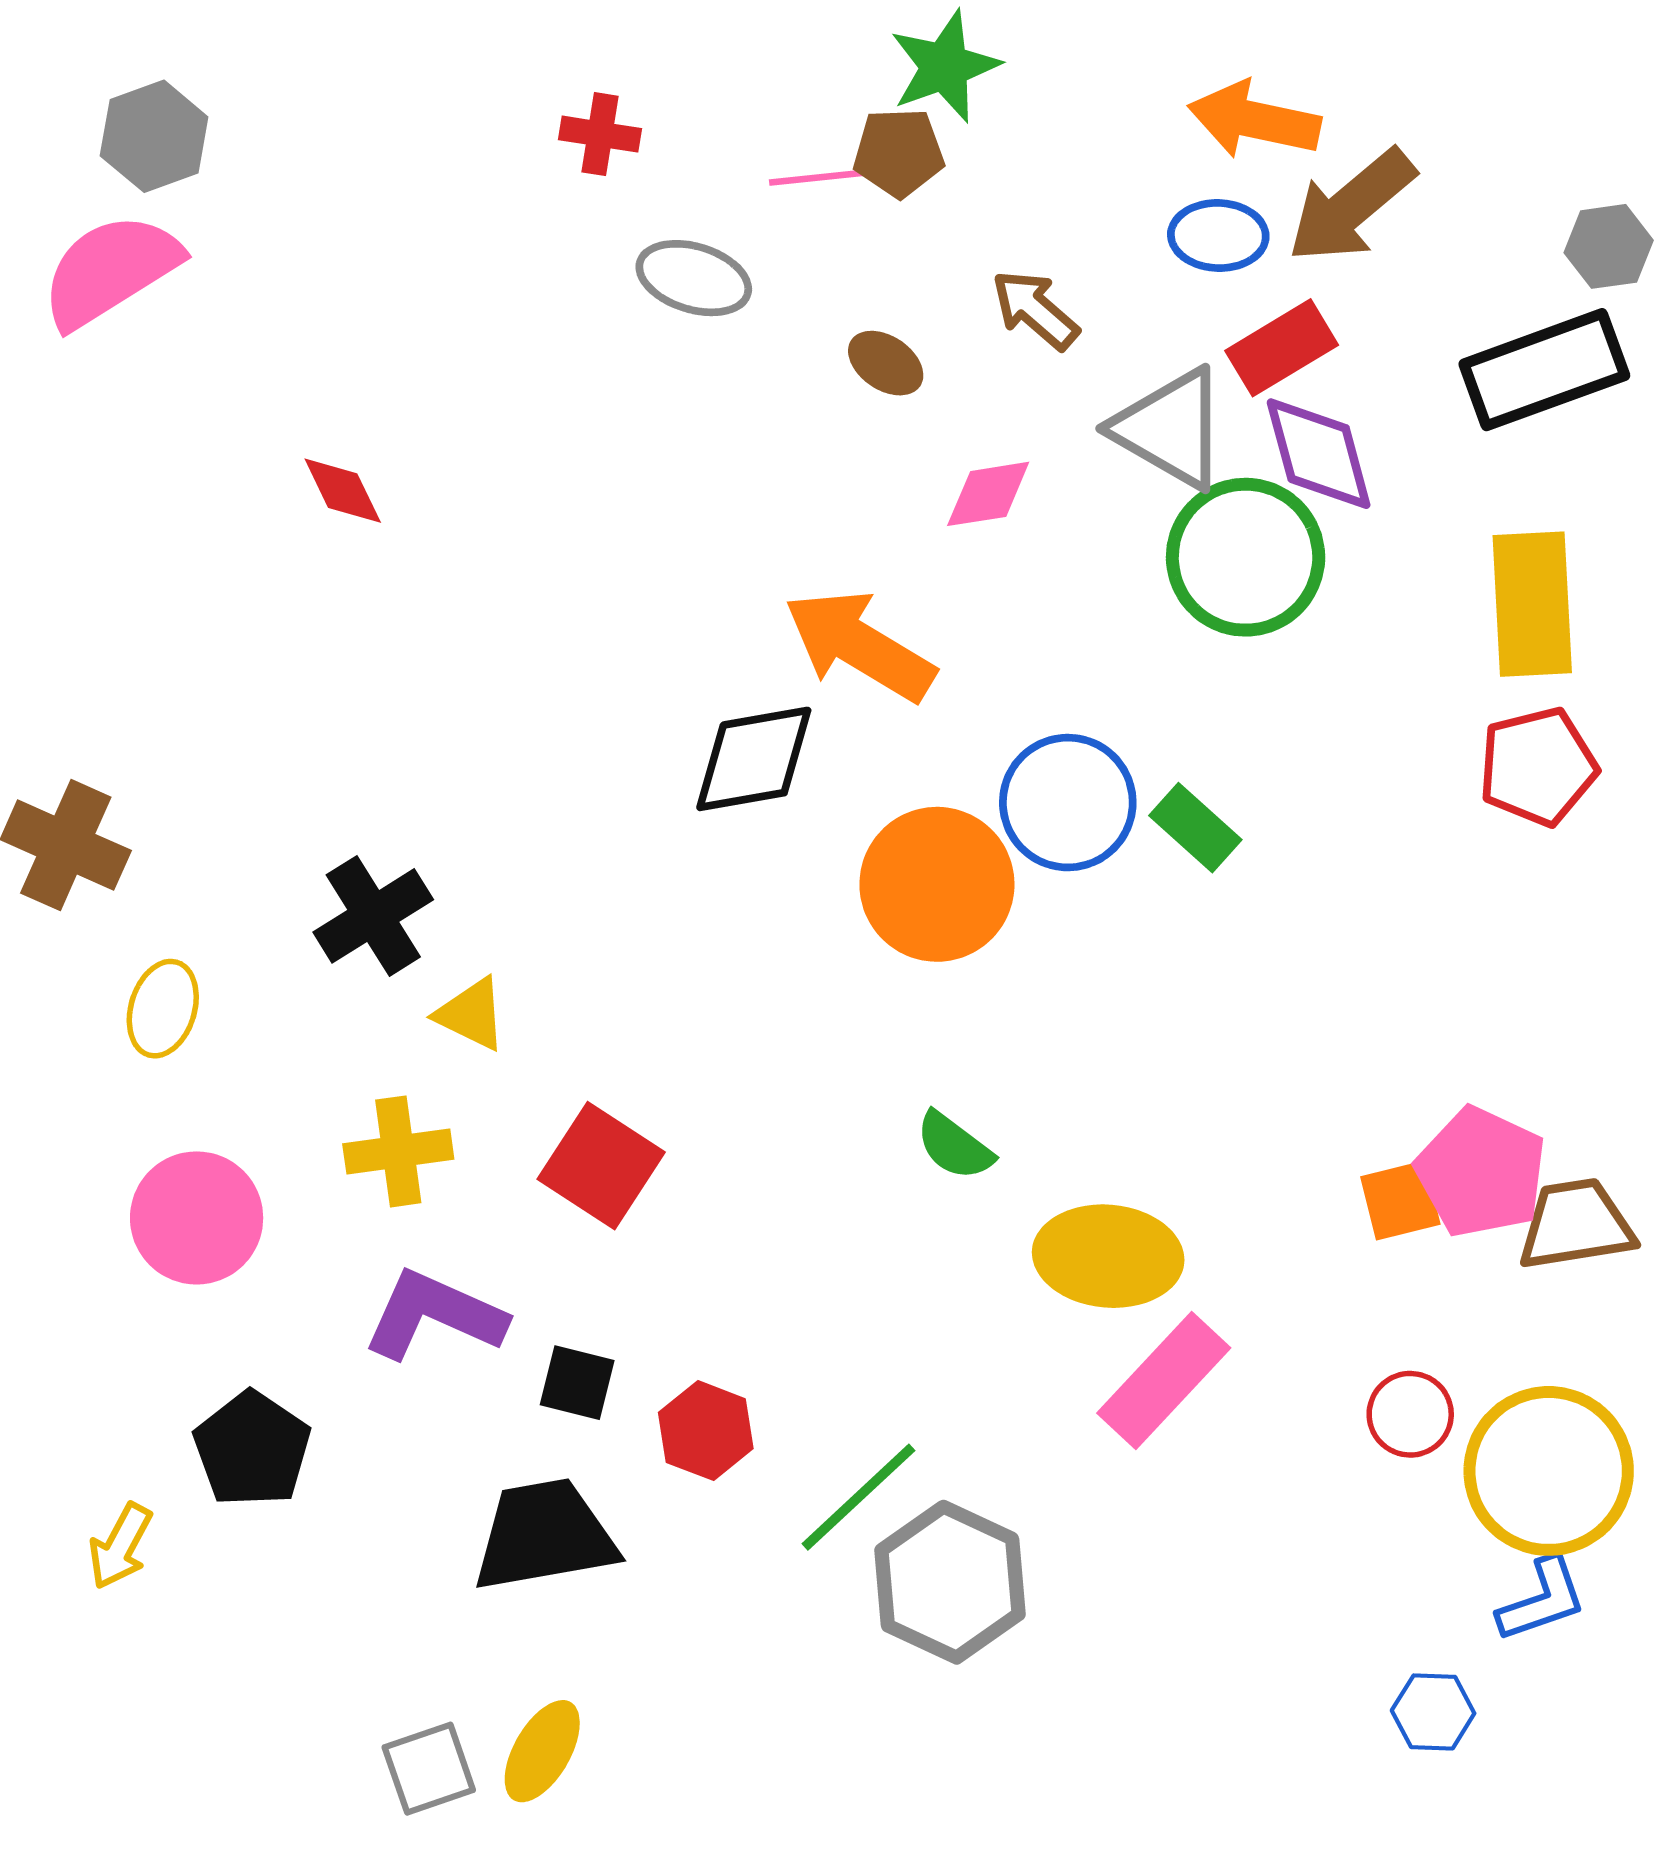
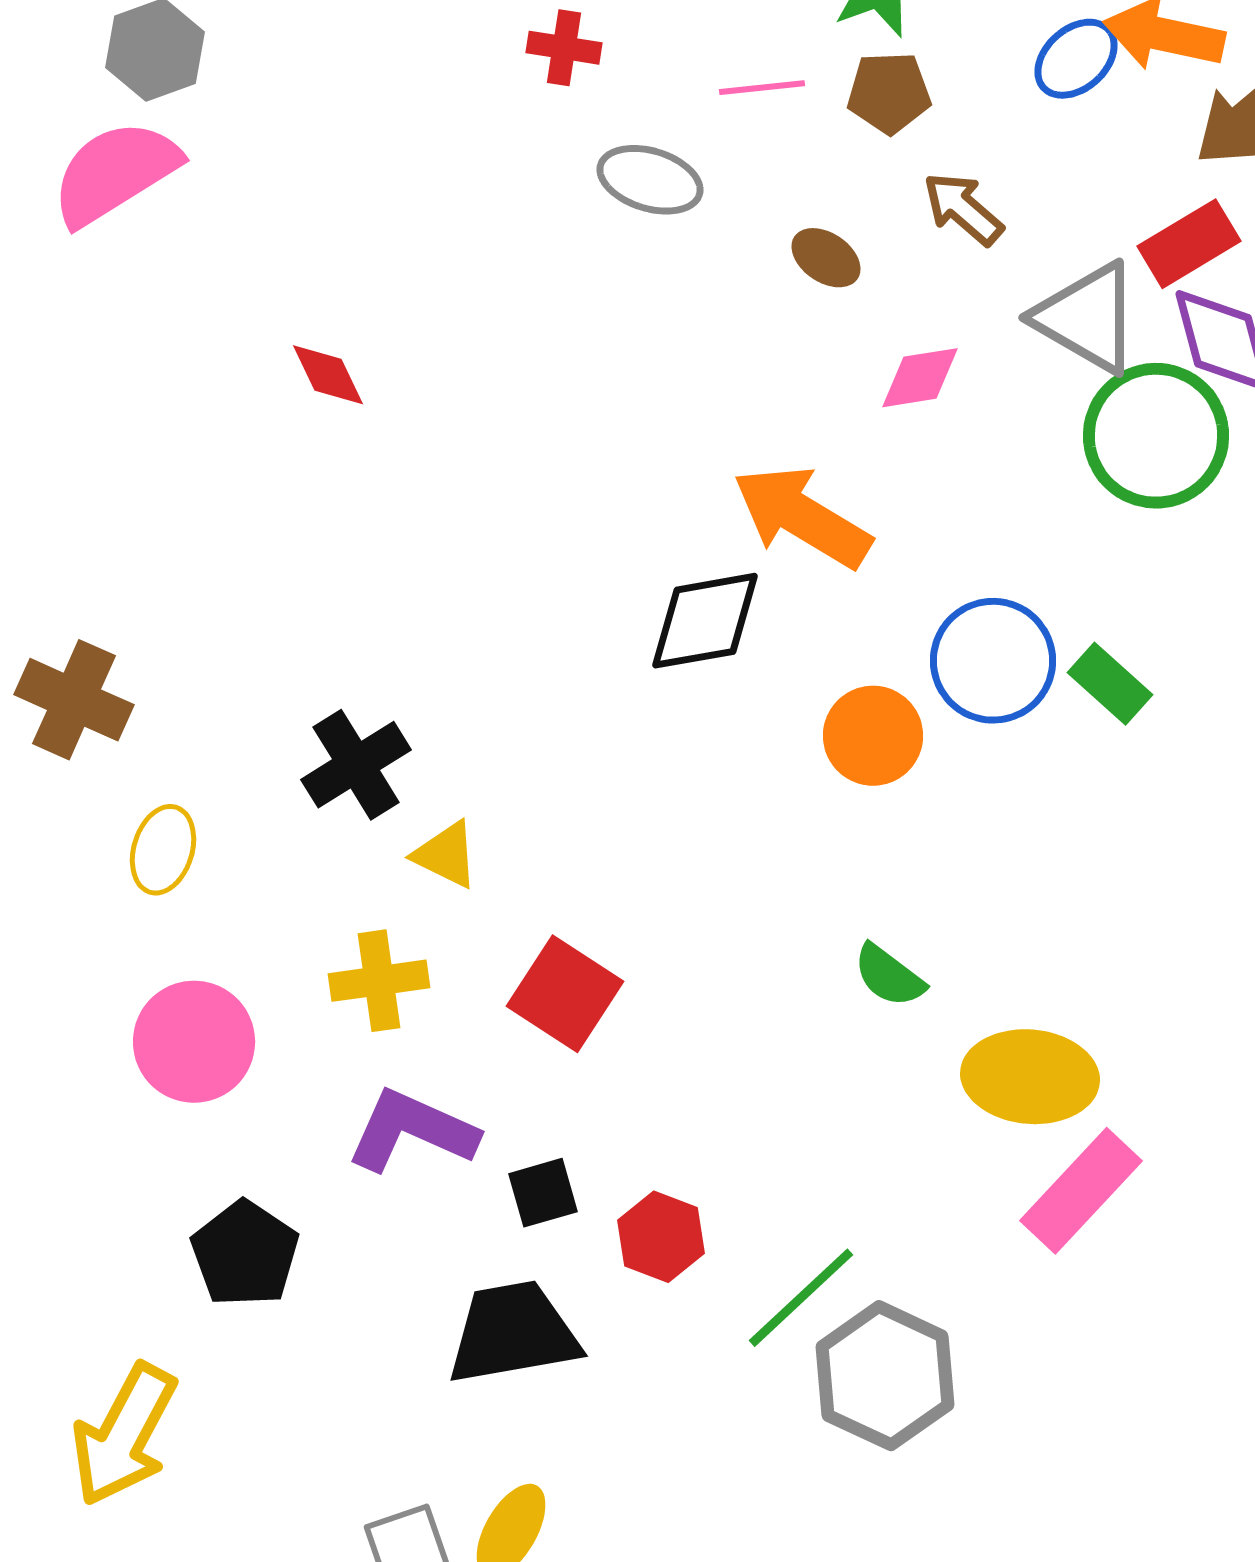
brown pentagon: (899, 153) -> (889, 93), moved
blue ellipse: (1218, 236) -> (1076, 59), moved, turned -44
orange circle: (937, 884) -> (873, 736), size x0.7
black square: (577, 1383) -> (543, 1193), turned -30
yellow arrow: (120, 1546) -> (124, 1435), moved, size x1.8

